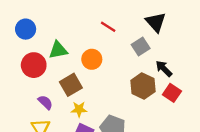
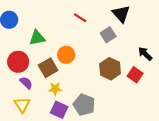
orange circle: (92, 59) -> (66, 55), moved
red circle: (34, 65) -> (18, 62), moved
black arrow: (164, 69) -> (145, 54), moved

